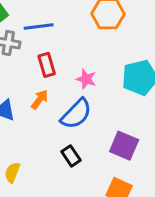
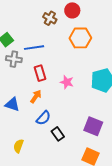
blue semicircle: (76, 114) -> (43, 118), moved, size x0.7

